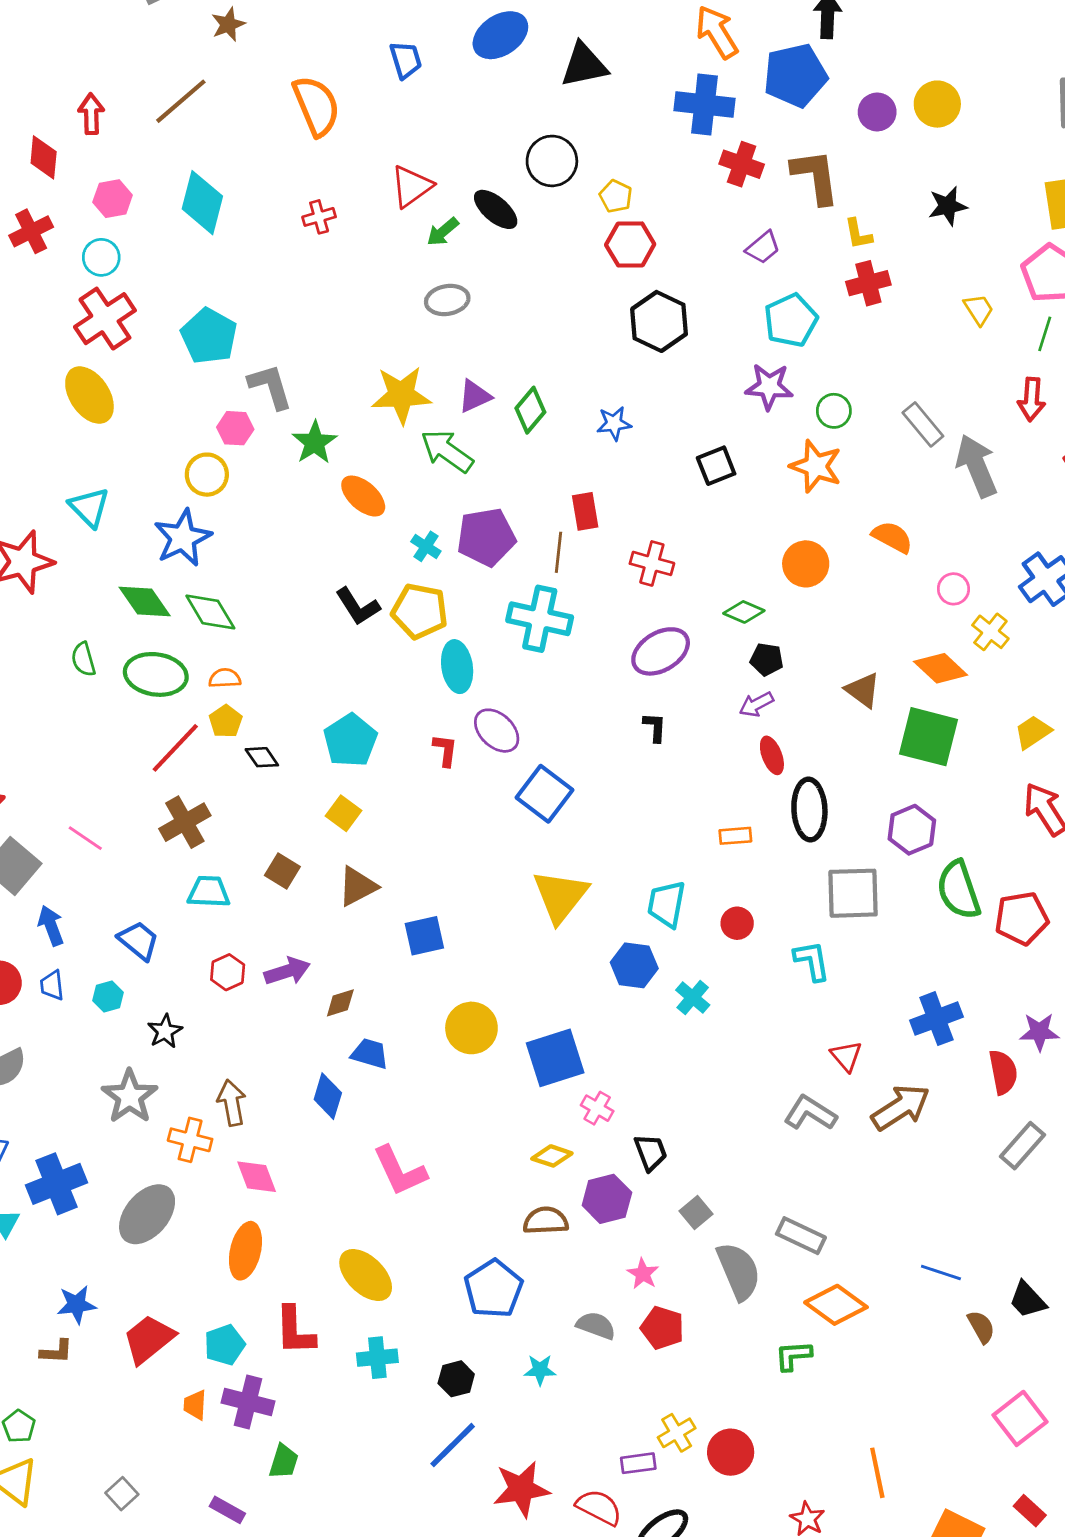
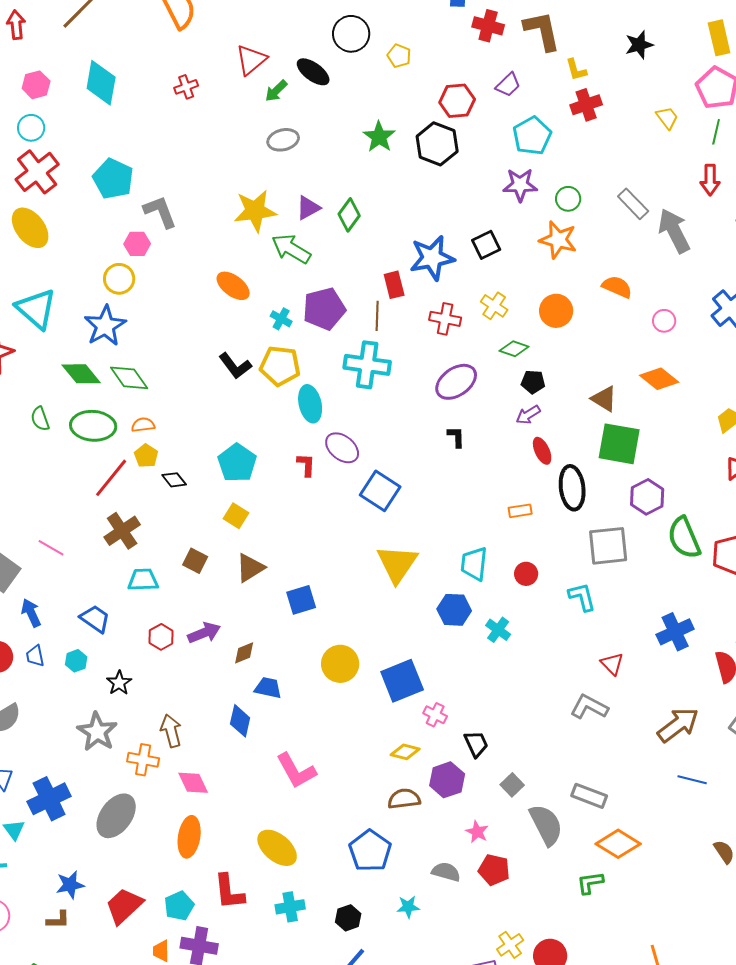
red hexagon: (630, 244) -> (457, 101), moved
blue star: (614, 423) -> (432, 258), moved, size x1.8
green star: (315, 442) -> (379, 137), moved
cyan triangle: (89, 507) -> (36, 309), size x1.4
yellow cross: (990, 632) -> (494, 306), moved
green square: (929, 737) -> (619, 444), moved
brown arrow: (901, 1107) -> (678, 725), moved
blue line: (941, 1273) -> (692, 780), moved

